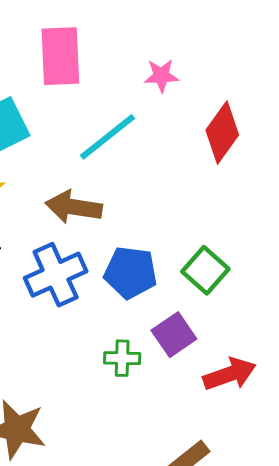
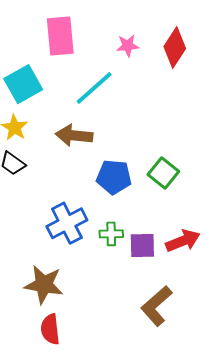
red diamond: (222, 132) -> (175, 47), moved
blue cross: (56, 275) -> (67, 223), moved
purple square: (174, 335) -> (142, 245), moved, turned 36

